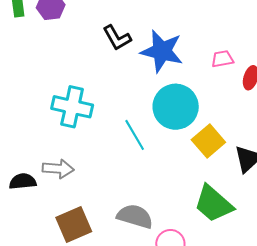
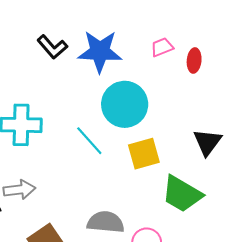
yellow square: (208, 141) -> (144, 154), moved, turned 36

